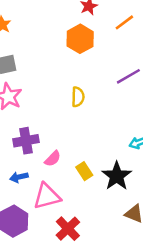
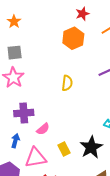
yellow rectangle: (84, 171) -> (64, 149), moved
blue arrow: (19, 177) -> (15, 141), turned 112

